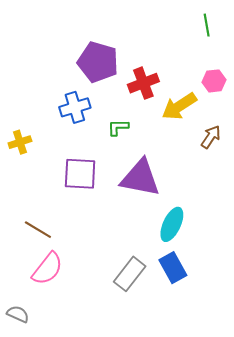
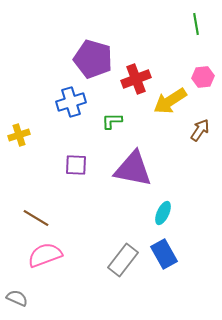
purple square: (80, 174) -> (76, 165), size x0.7
cyan ellipse: (172, 224) -> (163, 213), size x0.7
pink semicircle: (47, 269) -> (45, 255), turned -148

